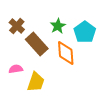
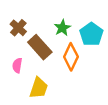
orange diamond: (66, 53) -> (71, 57), turned 30
pink semicircle: (16, 69) -> (17, 65), moved, turned -72

